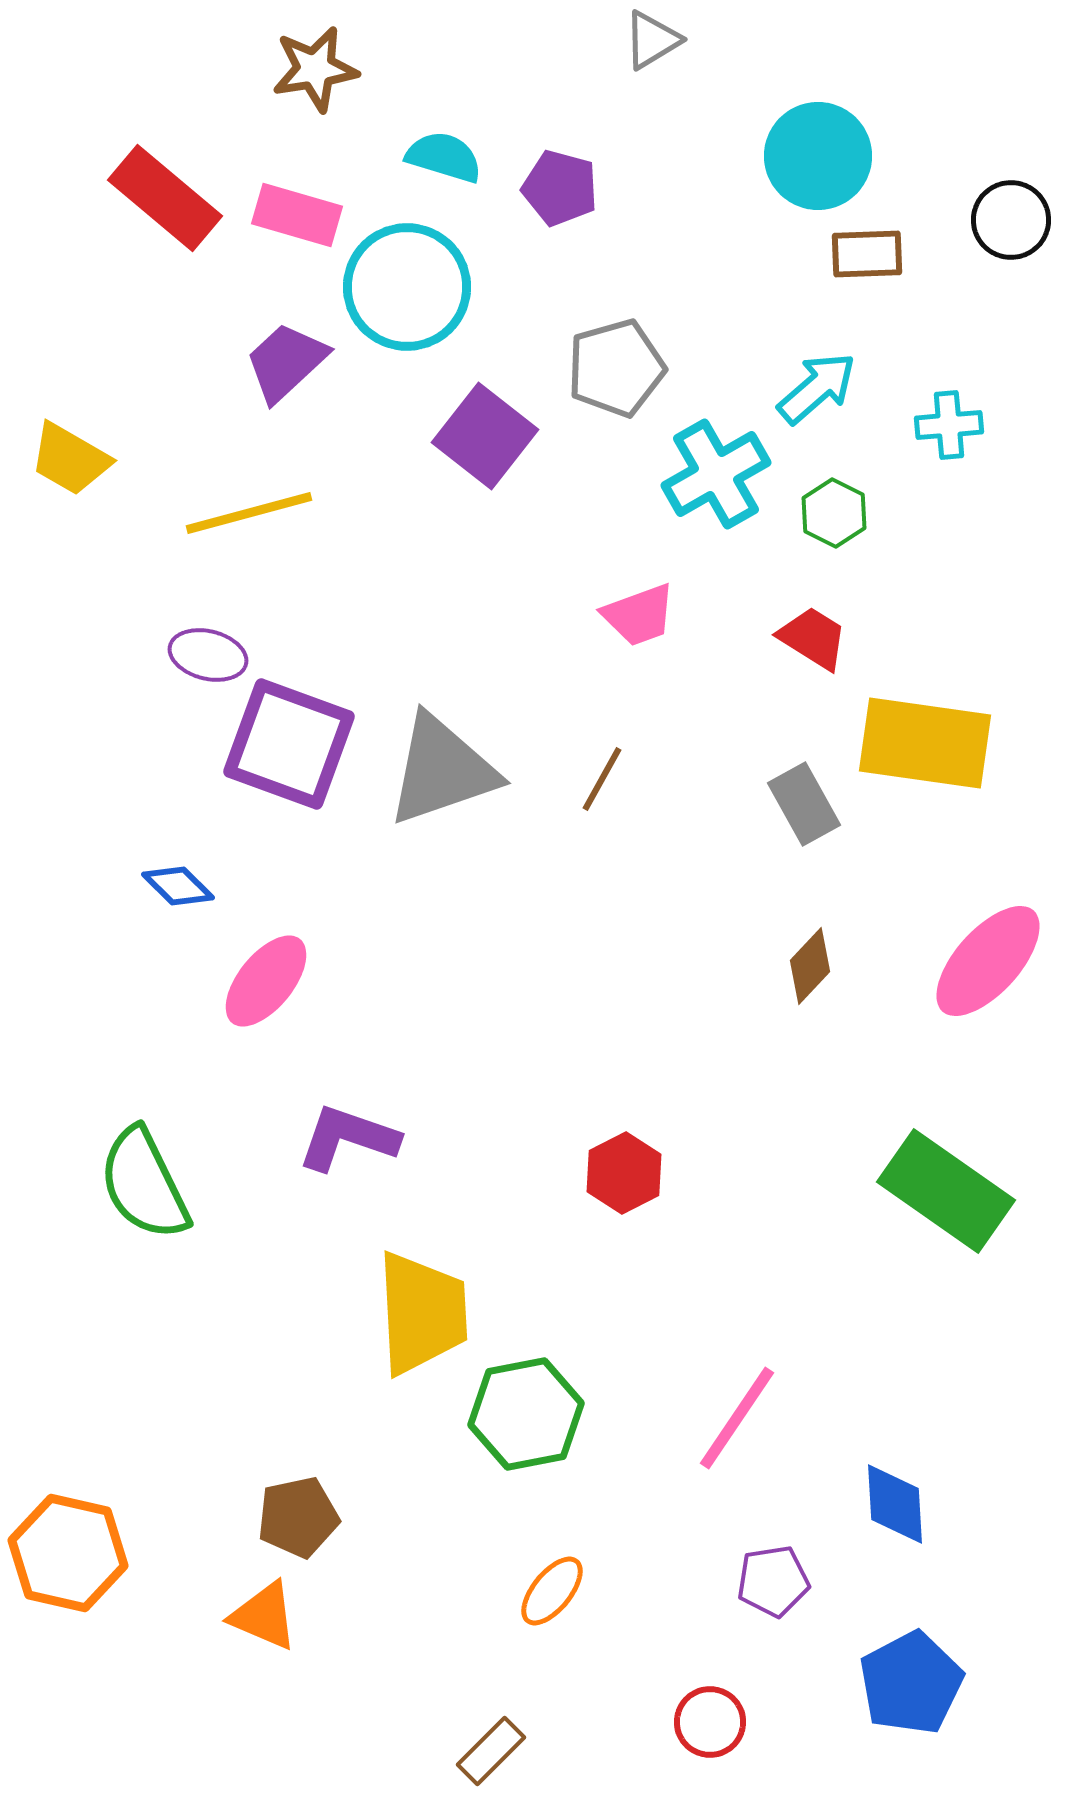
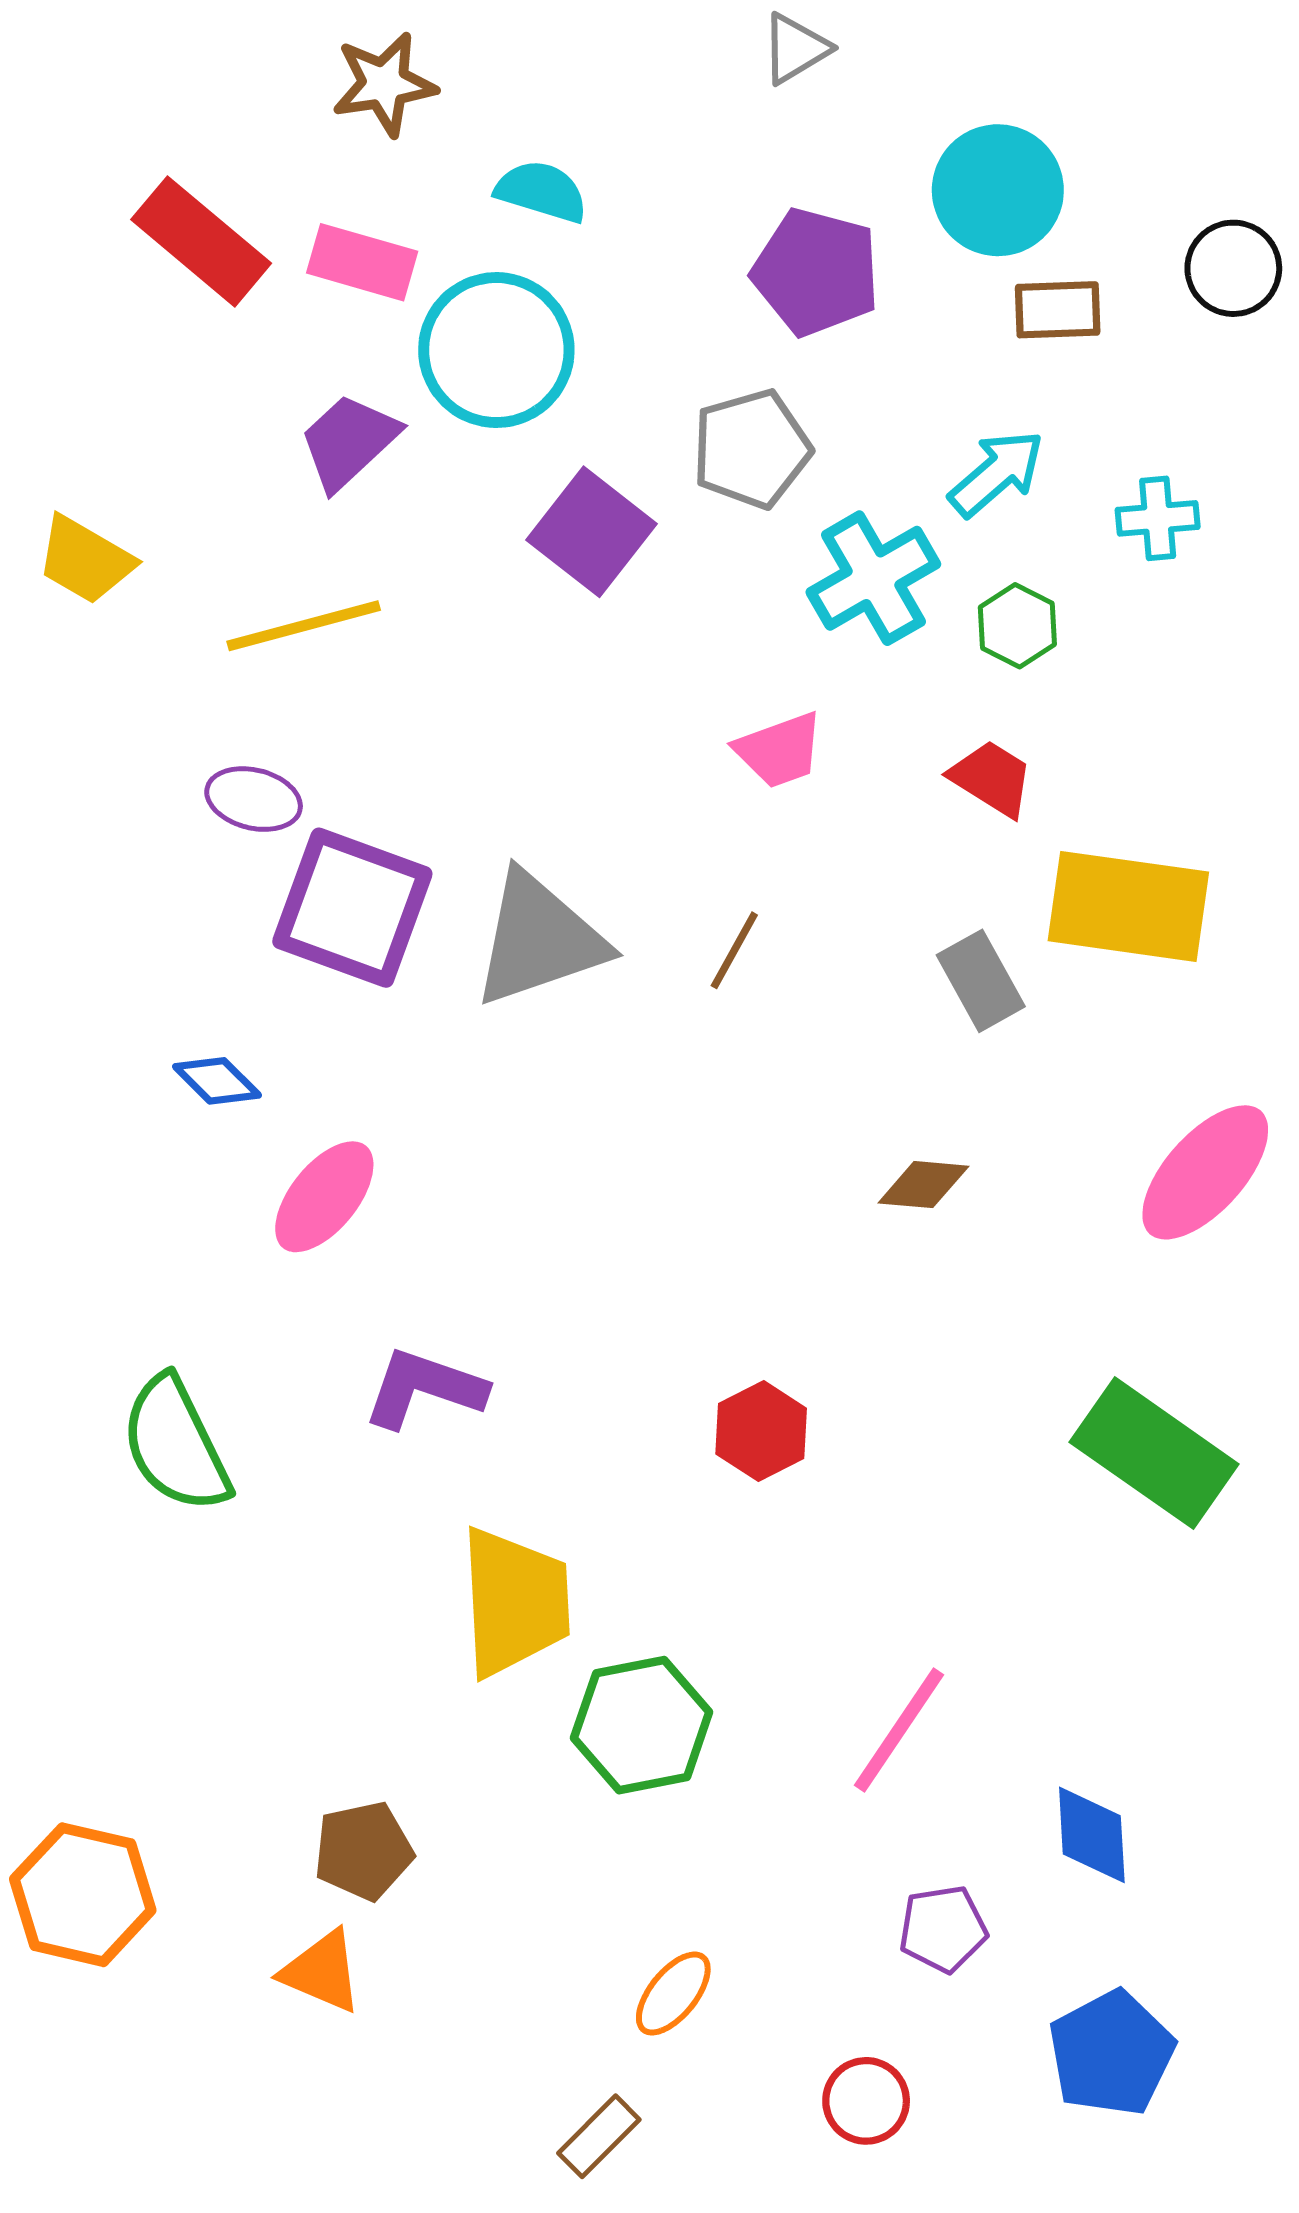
purple pentagon: (560, 188) -> (816, 272), moved, size x1.4
brown diamond: (810, 966) -> (923, 1185), moved, turned 52
orange ellipse: (552, 1591) -> (673, 1994), moved

